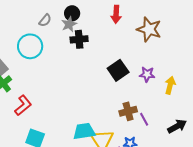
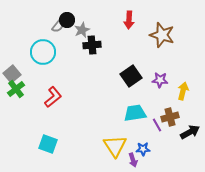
black circle: (72, 13) -> (67, 20), moved
red L-shape: (23, 105) -> (53, 97), moved
brown cross: (128, 111) -> (170, 117), moved
cyan trapezoid: (84, 131) -> (135, 113), moved

